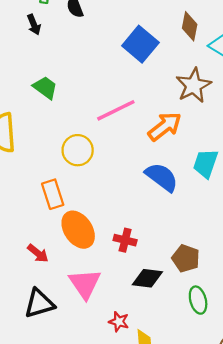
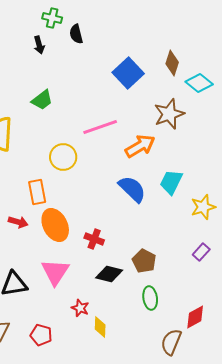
green trapezoid: (45, 88) -> (42, 100), turned 100
red arrow: (38, 253) -> (18, 222), moved, turned -30

